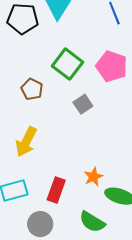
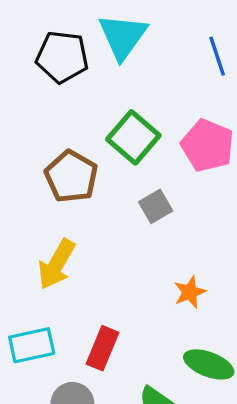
brown pentagon: (32, 89) -> (71, 177), size x1.4
orange star: (93, 177) -> (190, 292), moved

